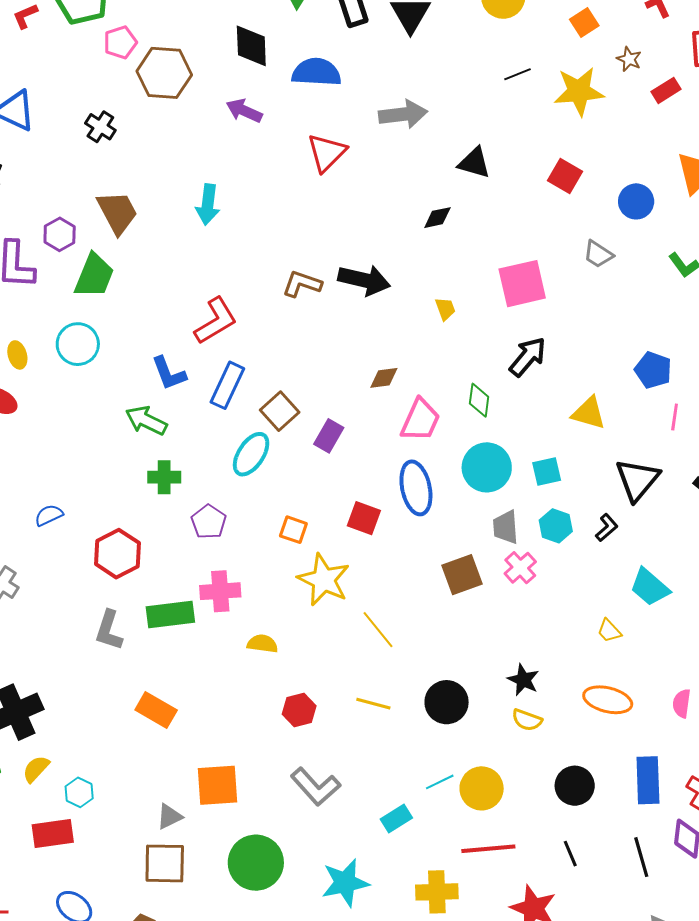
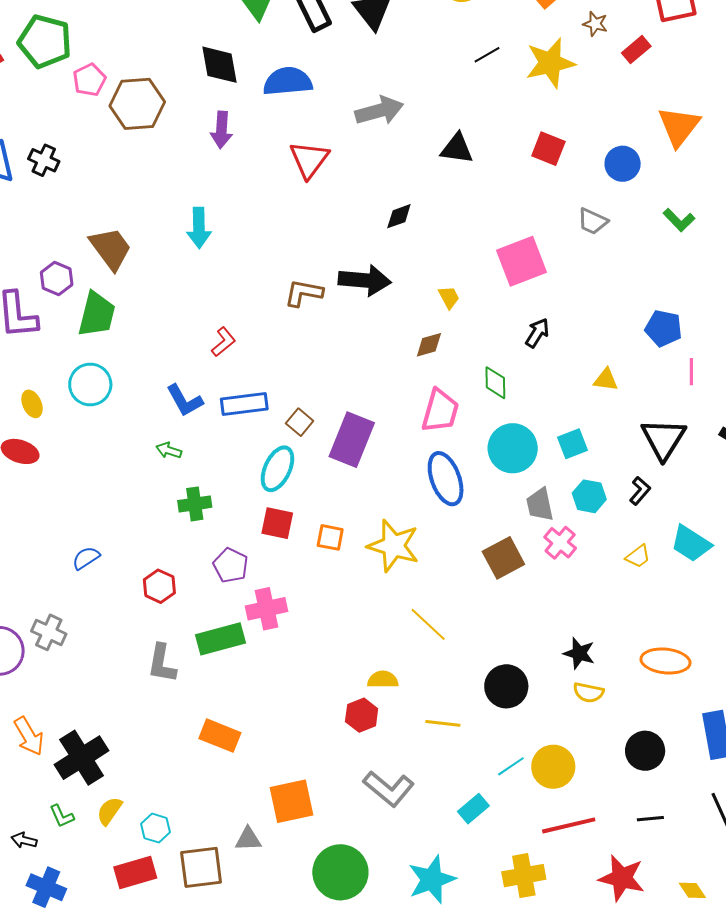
purple arrow: (244, 111) -> (222, 130), turned -102
black cross: (100, 127) -> (44, 160), moved
black diamond: (437, 218) -> (399, 216), moved
red L-shape: (216, 321) -> (223, 342), size x0.6
black arrow: (528, 357) -> (537, 333), size x0.7
brown diamond: (384, 378) -> (429, 345), moved
blue rectangle: (227, 385) -> (244, 404), turned 66
brown square: (280, 411) -> (300, 422), size x0.7
yellow triangle: (589, 413) -> (606, 380), size x0.7
green arrow: (146, 420) -> (169, 450), size x0.6
purple rectangle: (329, 436) -> (352, 440), size x1.6
red square: (364, 518) -> (277, 523), moved
purple pentagon: (209, 522) -> (231, 565), moved
red hexagon: (118, 554) -> (159, 586), size x0.7
yellow star: (324, 580) -> (393, 546), moved
yellow trapezoid: (609, 631) -> (638, 556), moved, turned -76
yellow semicircle: (262, 644) -> (383, 680), moved
yellow line: (373, 704) -> (443, 723), moved
gray triangle: (169, 817) -> (248, 839), turned 32
black line: (570, 854) -> (650, 819), turned -64
brown square: (165, 863) -> (201, 867), moved

